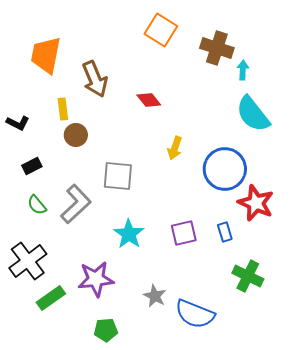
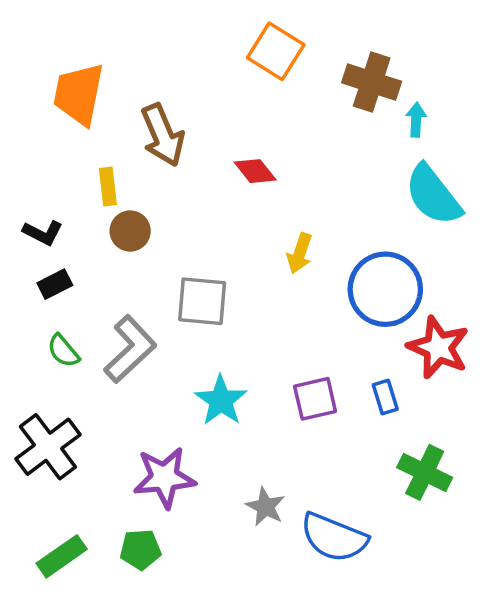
black L-shape: (18, 123) -> (43, 233), moved
green rectangle: (51, 298) -> (62, 556), moved
green pentagon: (106, 330) -> (140, 549), moved

